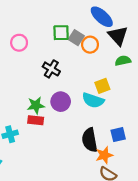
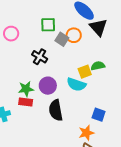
gray square: (76, 38) -> (62, 39), moved
green semicircle: (123, 61) -> (98, 66), moved
blue square: (118, 135) -> (99, 115), turned 32
black semicircle: (90, 140) -> (56, 110), moved

